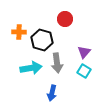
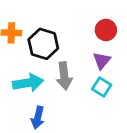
red circle: (65, 19) -> (106, 30), moved
blue arrow: (52, 93) -> (38, 118), moved

